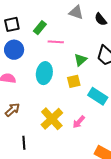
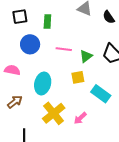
green rectangle: (40, 28) -> (47, 22), turned -40
pink line: (56, 42) -> (64, 49), moved
blue circle: (14, 50) -> (30, 44), moved
cyan ellipse: (44, 73) -> (43, 83), moved

